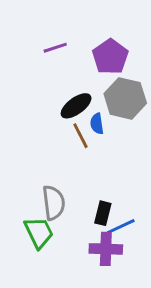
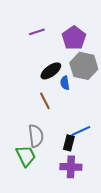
brown line: (80, 136) -> (45, 101), moved
blue line: (121, 227) -> (81, 131), moved

